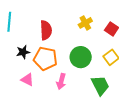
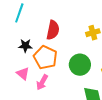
pink arrow: (61, 81) -> (42, 82), moved

